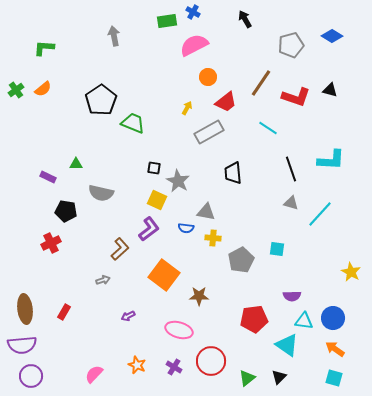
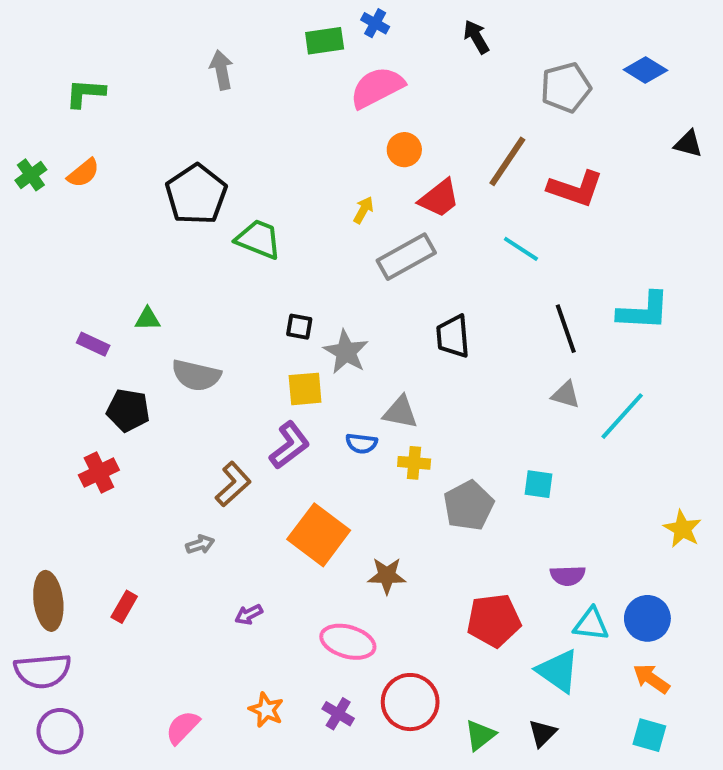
black triangle: (330, 90) -> (688, 144), moved
yellow square: (157, 200) -> (305, 389), turned -30

